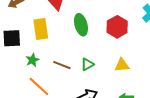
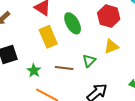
yellow rectangle: (41, 29) -> (48, 37), moved
yellow triangle: (122, 65) -> (111, 46), moved

